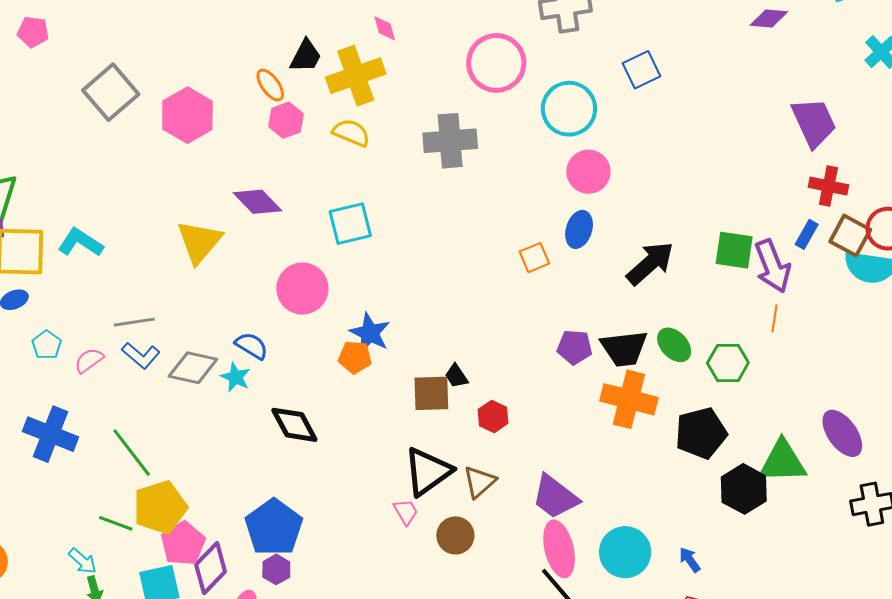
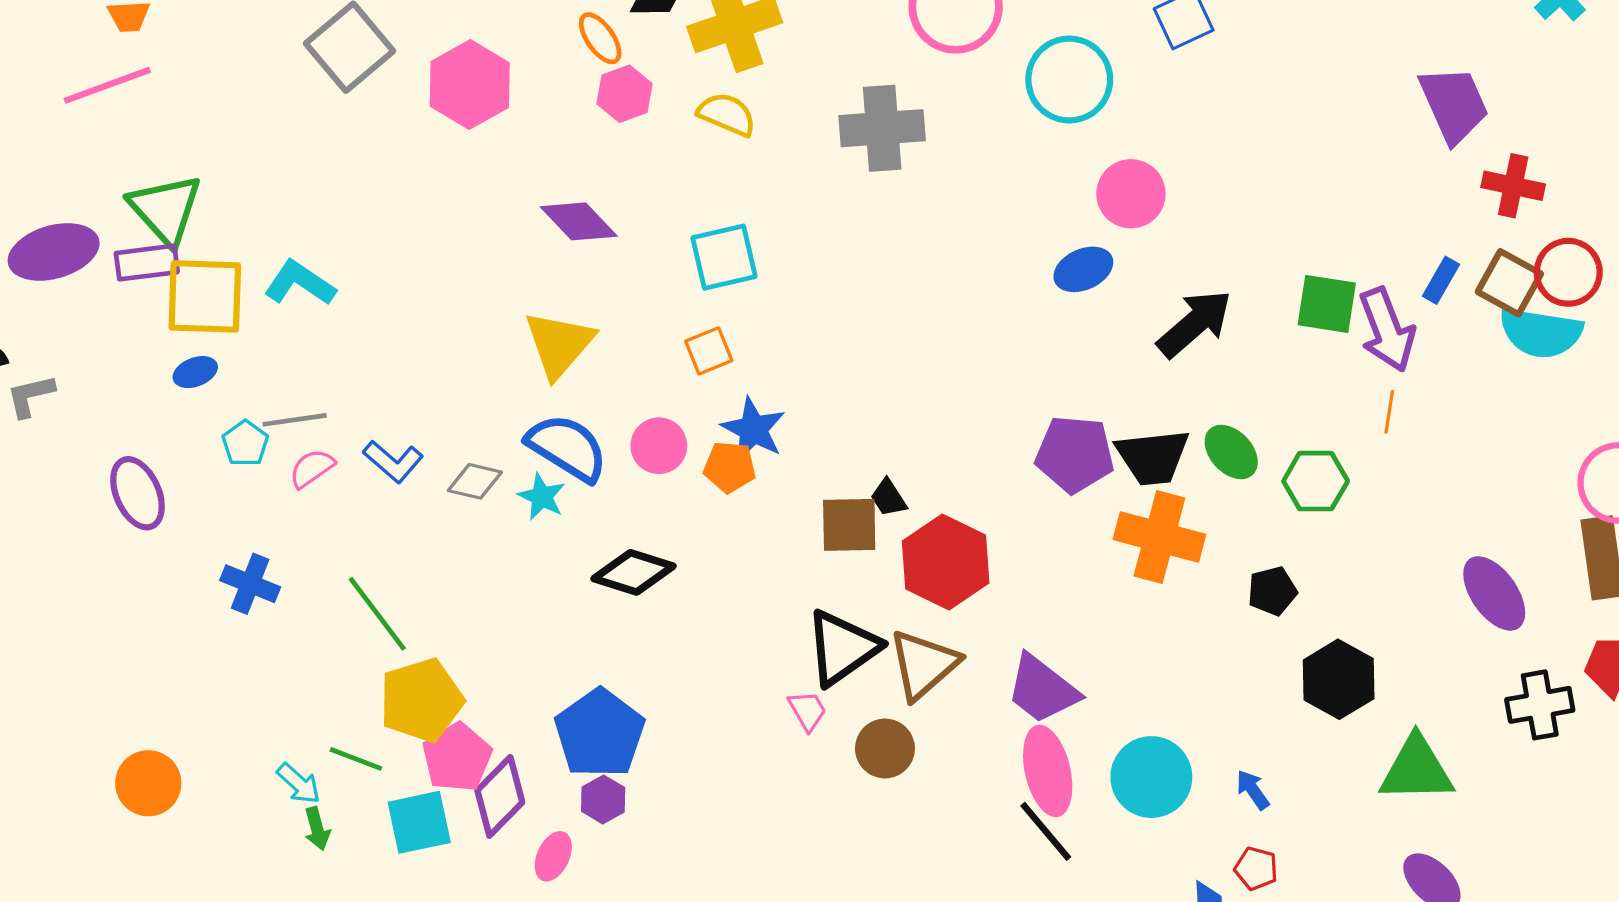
pink circle: (588, 172) -> (1131, 194), moved
red cross: (828, 186) -> (1513, 186), moved
blue ellipse: (579, 229) -> (1083, 269), turned 48
yellow triangle: (199, 242) -> (559, 344), moved
orange square: (534, 258) -> (709, 351), moved
pink circle: (302, 289) -> (659, 446), moved, size x0.7
gray line: (134, 322) -> (295, 420), moved
blue semicircle: (252, 346) -> (567, 448), size x1.6
purple pentagon: (575, 347) -> (1075, 454), size x1.4
gray diamond: (193, 368) -> (475, 481), size x0.7
red hexagon: (493, 416) -> (946, 562), size x1.8
black diamond: (294, 425) -> (633, 572), turned -45
black pentagon: (701, 433) -> (1272, 591), size x0.6
blue cross: (50, 434) -> (250, 584), size x0.7
green triangle: (783, 462) -> (1416, 769), moved
brown triangle: (480, 482) -> (924, 665), size x1.4
green line: (116, 523) -> (356, 759), moved

